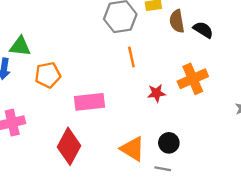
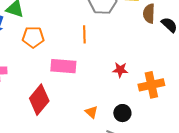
orange line: (131, 57) -> (84, 34), moved
orange cross: (193, 79) -> (151, 85), moved
orange triangle: (133, 149) -> (91, 112), size x0.6

